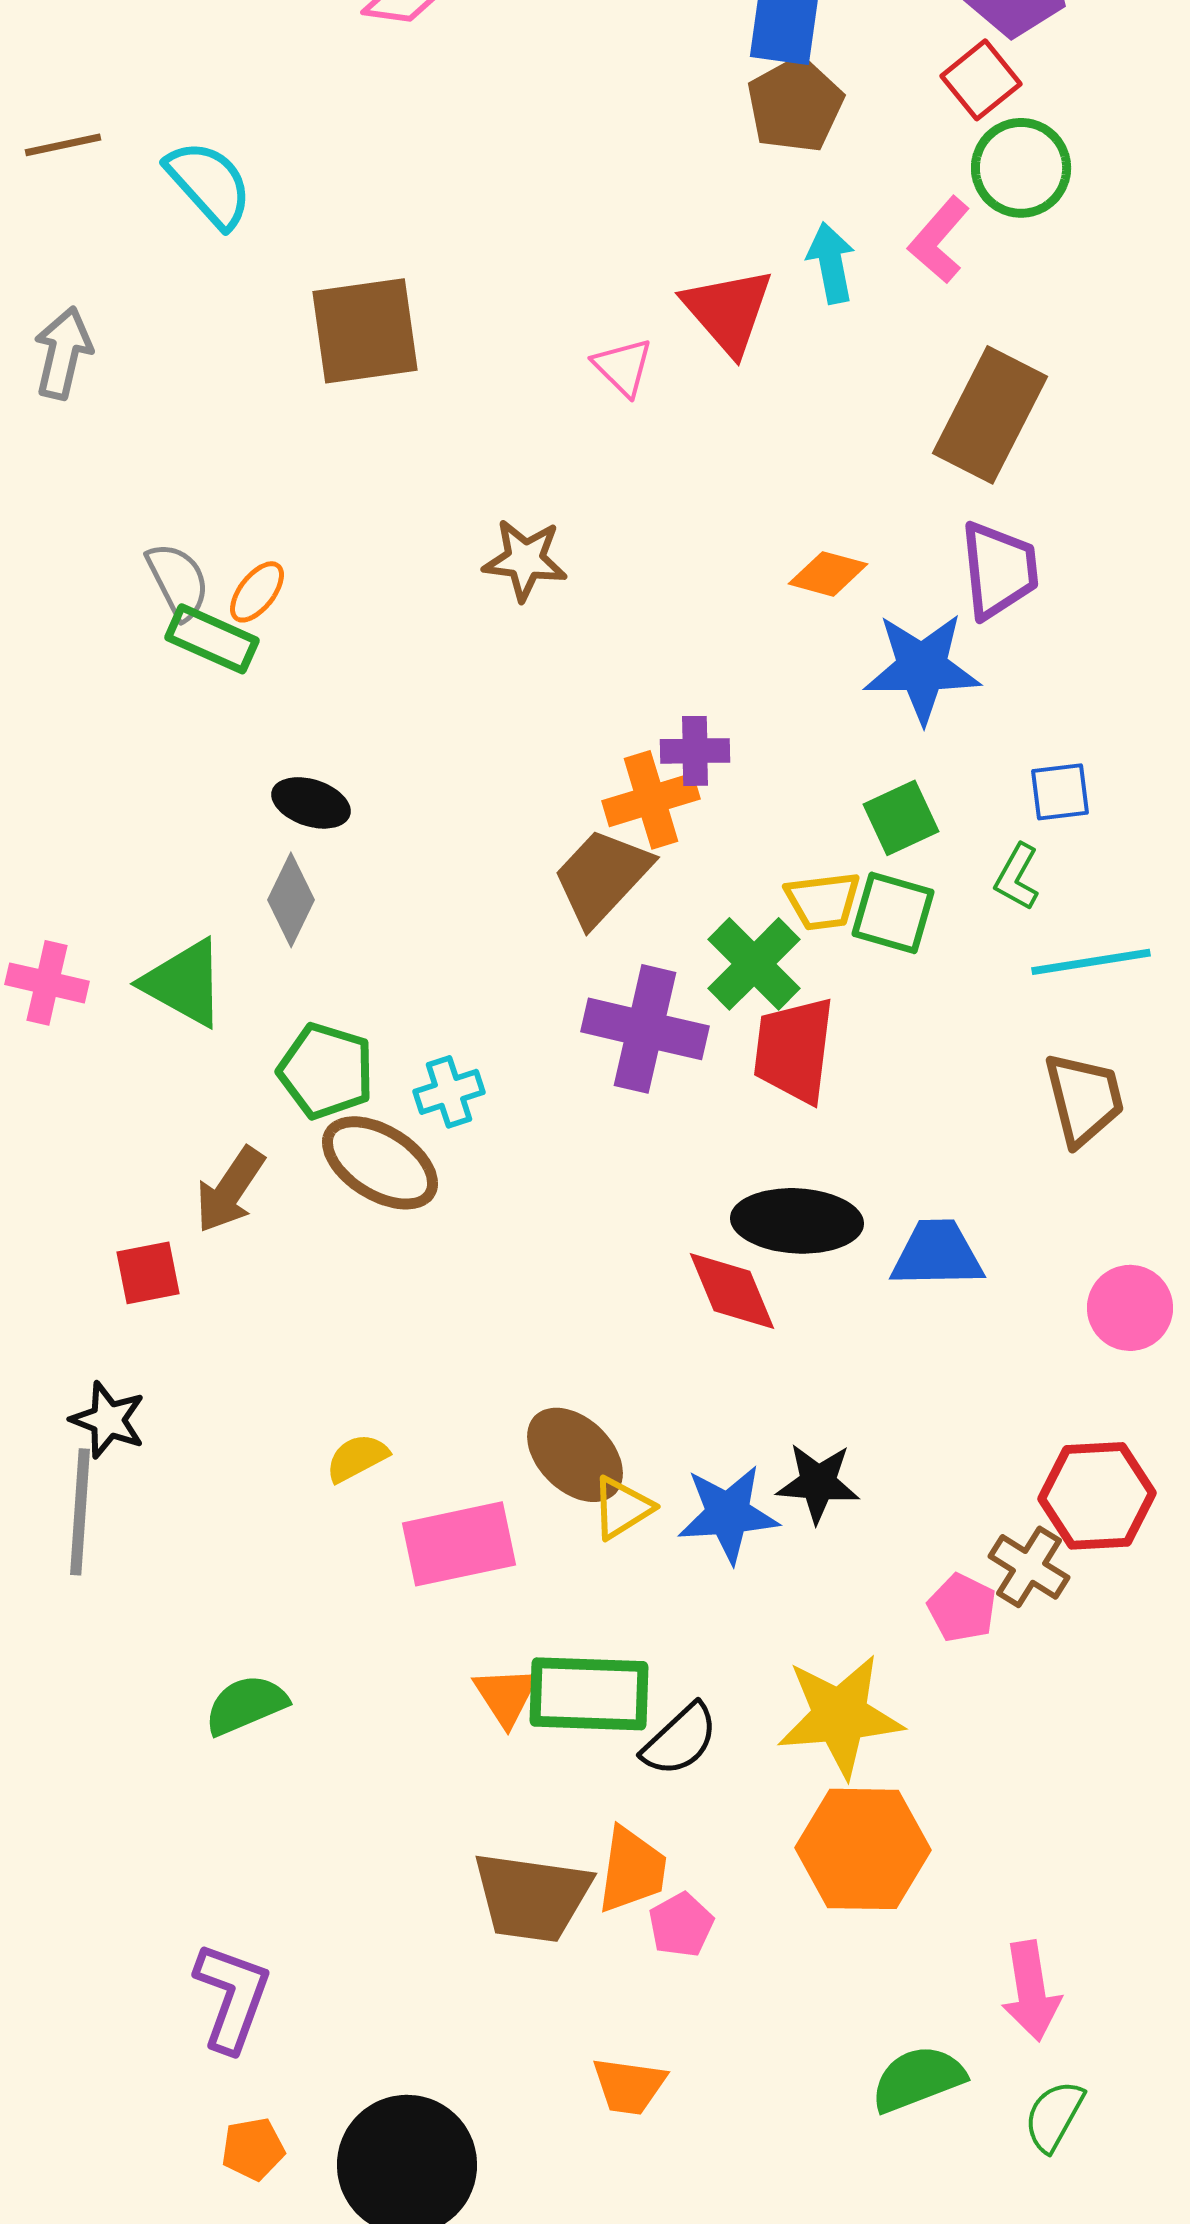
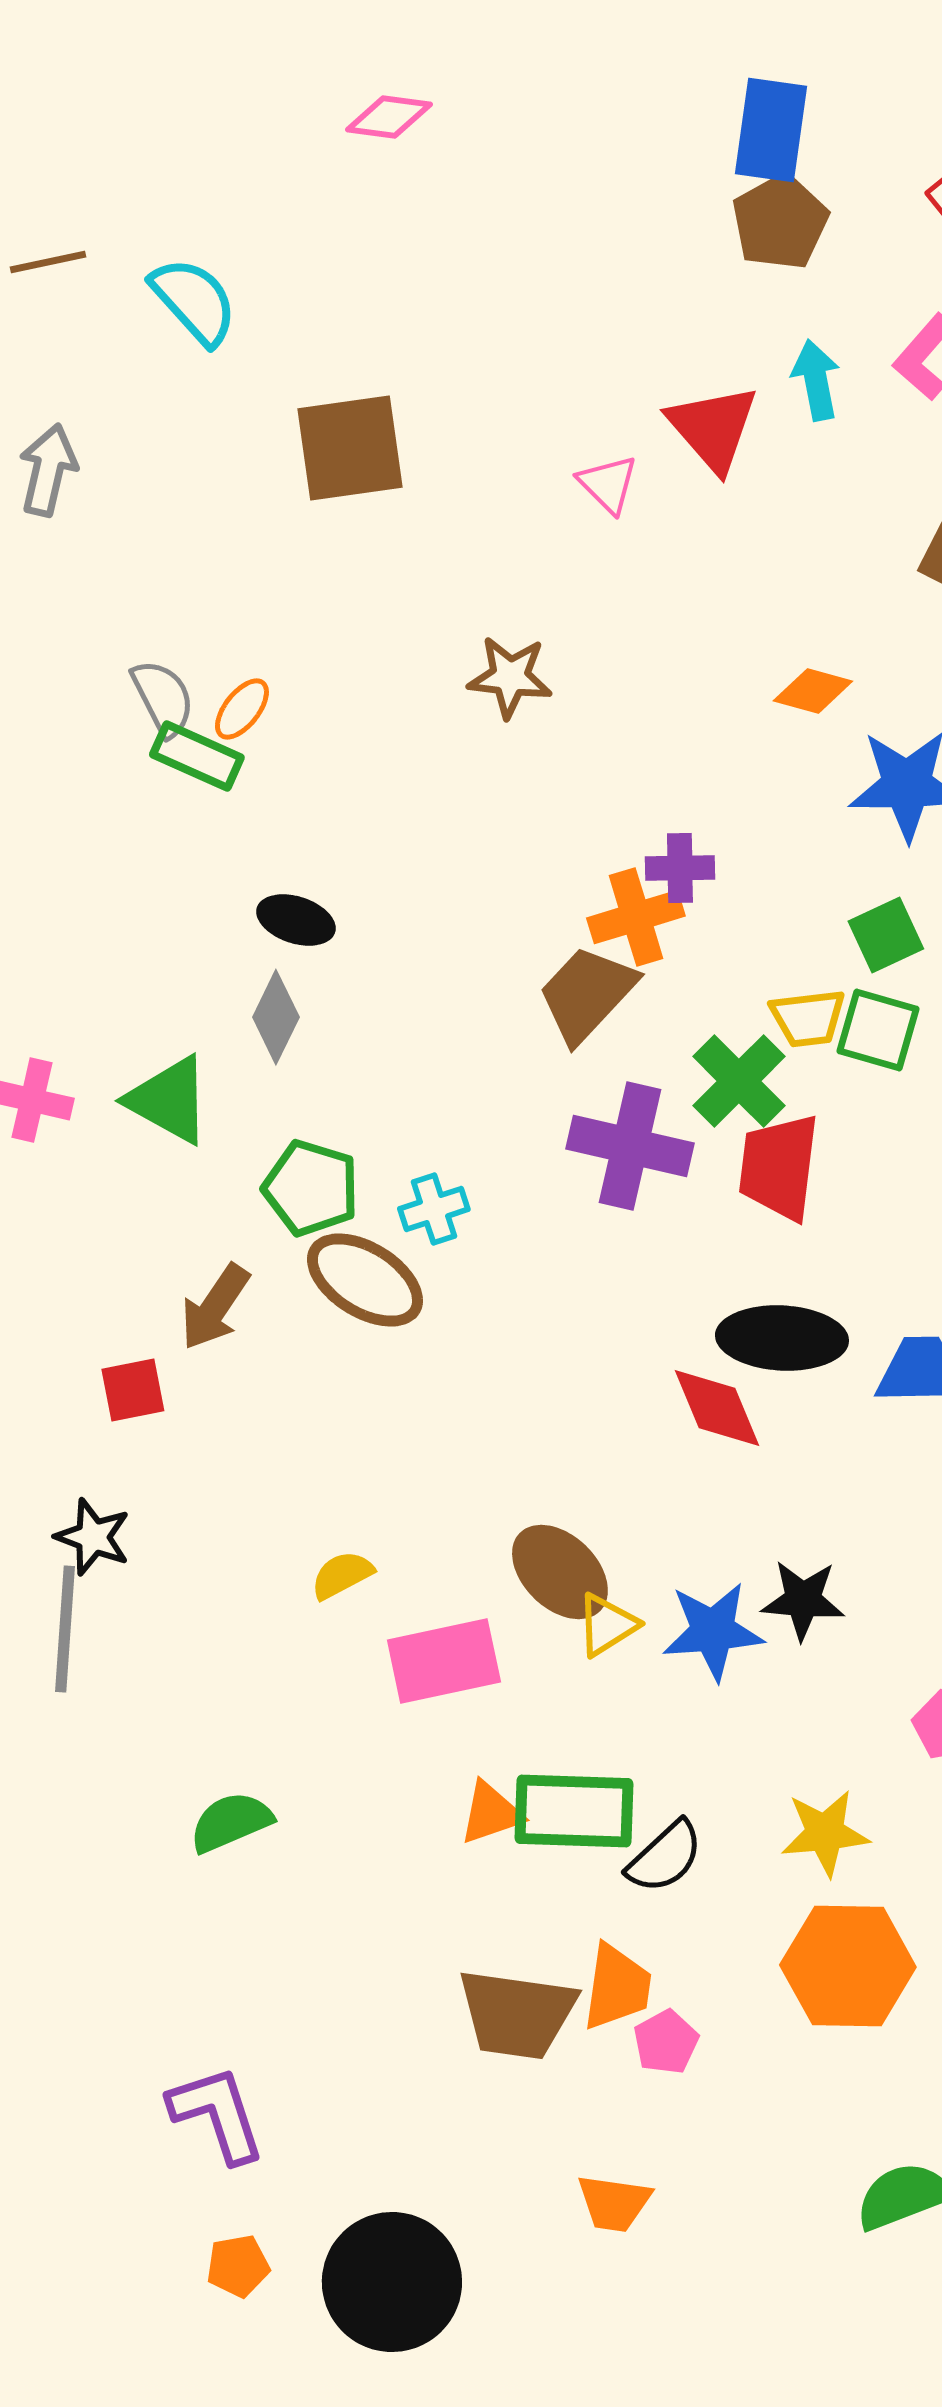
orange triangle: (506, 1696) -> (491, 1813), turned 44
yellow star: (840, 1716) -> (825, 1833), size x0.7
purple L-shape: (232, 1997) -> (217, 2114), turned -38

